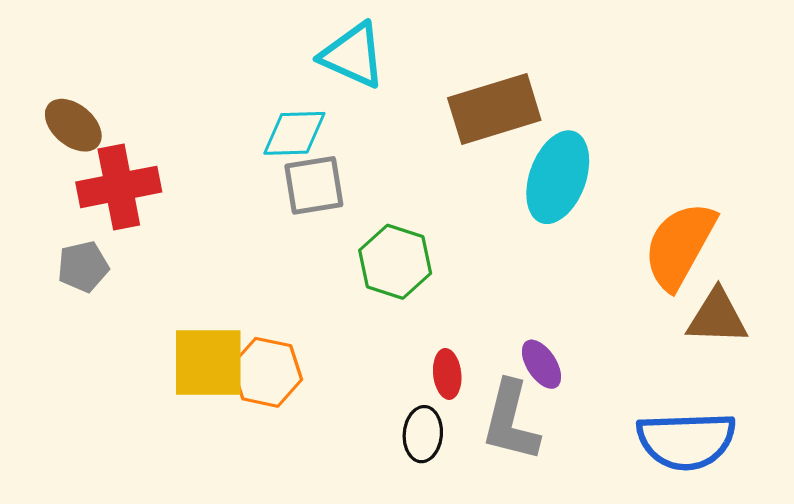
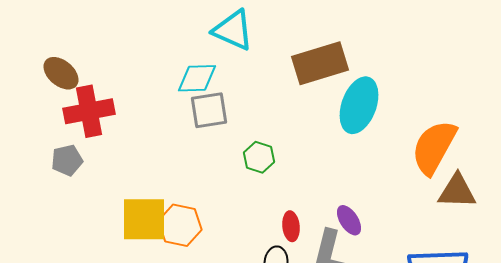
green hexagon: (395, 262) -> (259, 157), size x0.7

